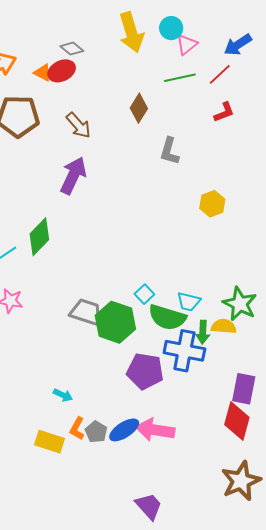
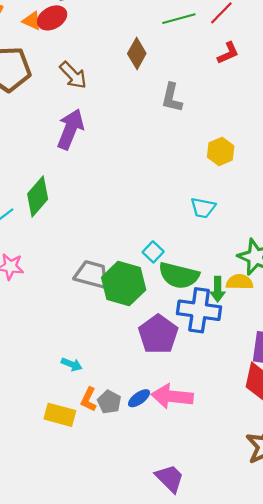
cyan trapezoid: (189, 302) -> (203, 208), moved
purple pentagon: (145, 371) -> (158, 334), turned 30
blue ellipse: (124, 430) -> (139, 398), size x0.7

